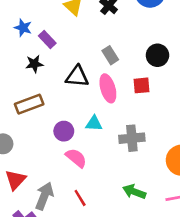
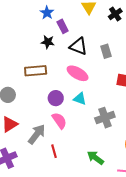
black triangle: (77, 76) -> (78, 46), moved
pink ellipse: (108, 88) -> (78, 73), moved, turned -60
gray cross: (132, 138) -> (105, 118), turned -30
gray arrow: (44, 196) -> (37, 134), moved

